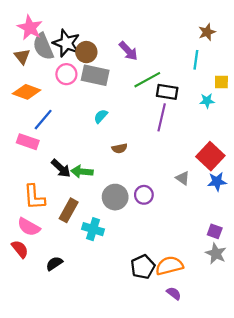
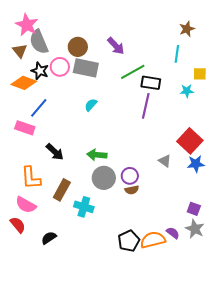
black star: (66, 43) -> (40, 71), moved, size x0.7
brown semicircle: (120, 148) -> (132, 190), moved
green arrow: (82, 172) -> (97, 155), moved
purple semicircle: (174, 293) -> (173, 233), moved

